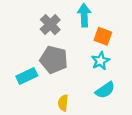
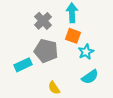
orange square: (103, 36) -> (73, 36), moved
yellow semicircle: (63, 103) -> (54, 88), turned -40

